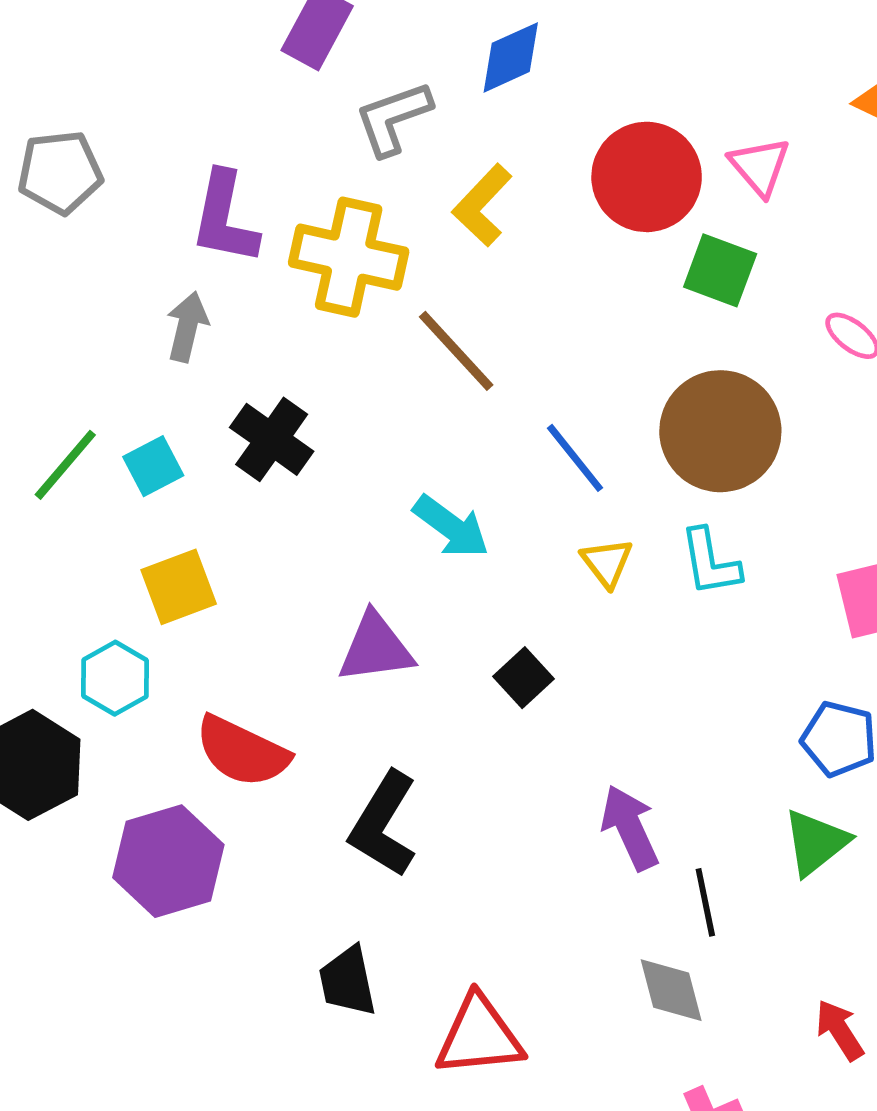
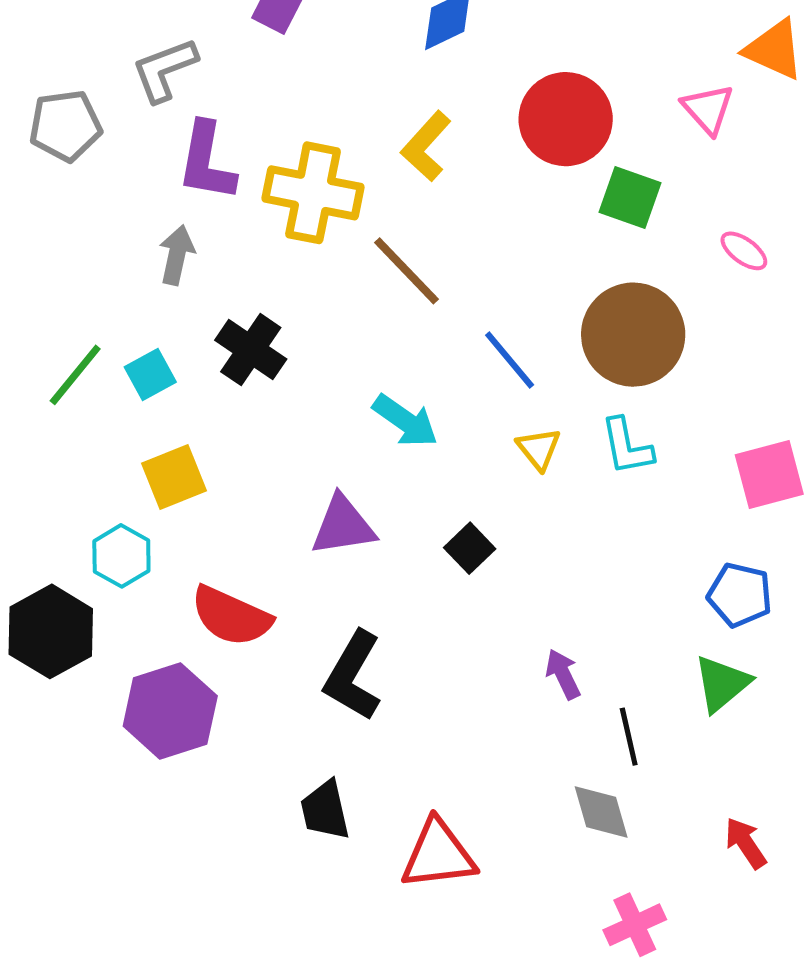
gray L-shape: (393, 118) -> (165, 70), moved
pink triangle: (760, 166) -> (708, 109), moved
purple arrow: (630, 828) -> (563, 674), size x0.7

